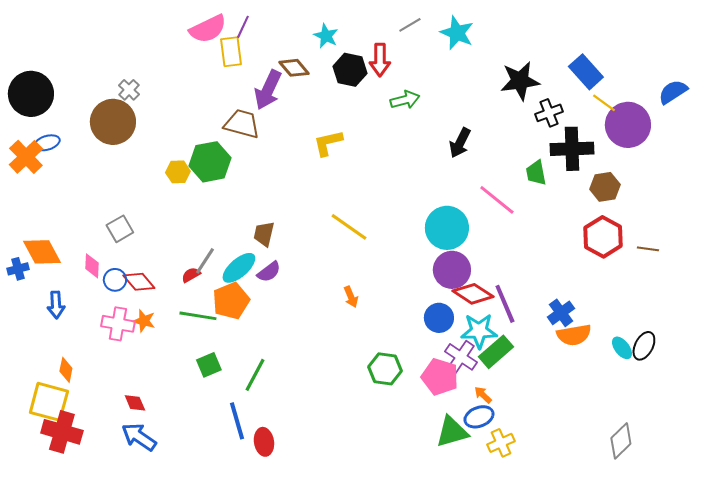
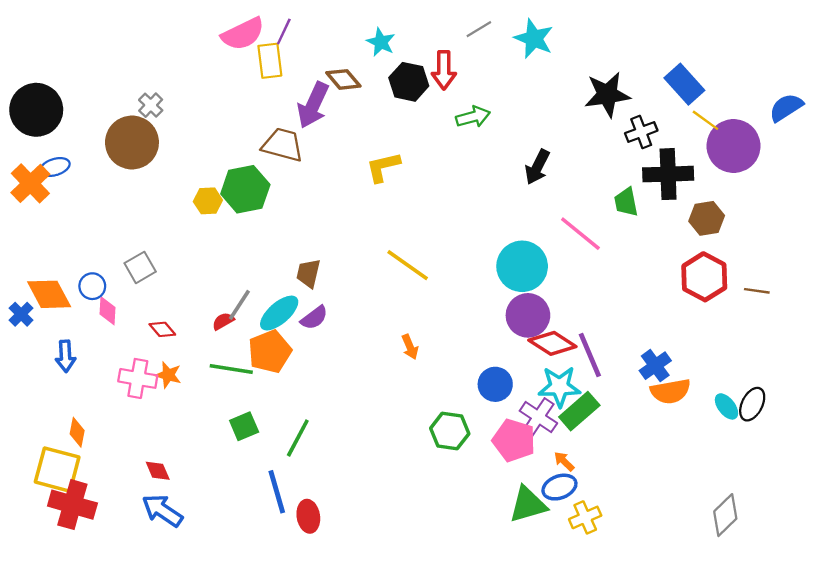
blue cross: (18, 269) -> (21, 314), turned -30
blue circle: (115, 280) -> (92, 286), moved
red diamond: (139, 282) -> (162, 329), size x0.7
blue circle: (439, 318) -> (495, 384), moved

